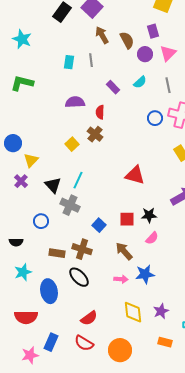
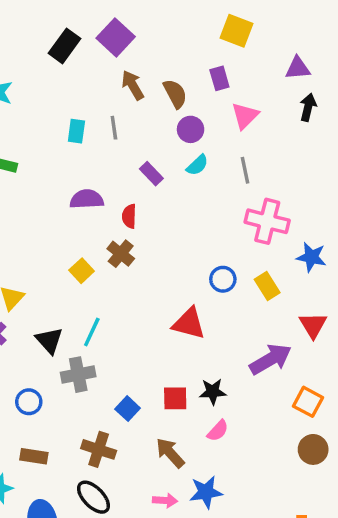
purple circle: (145, 54) -> (191, 129), moved
blue circle: (155, 118) -> (223, 279), moved
gray cross: (70, 205) -> (78, 375), turned -36
brown rectangle: (57, 253) -> (34, 456), moved

